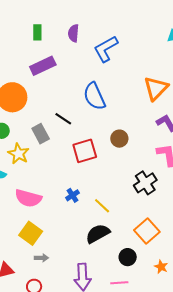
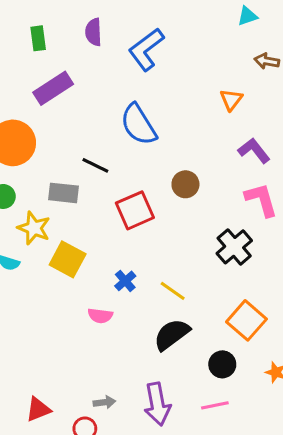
orange triangle: (156, 88) -> (231, 100), size x0.6
gray rectangle: (41, 134) -> (64, 193), turned -48
pink semicircle: (28, 198) -> (100, 316), moved, size x0.6
yellow square: (31, 233) -> (68, 259), moved
gray arrow: (41, 258) -> (104, 402), moved

